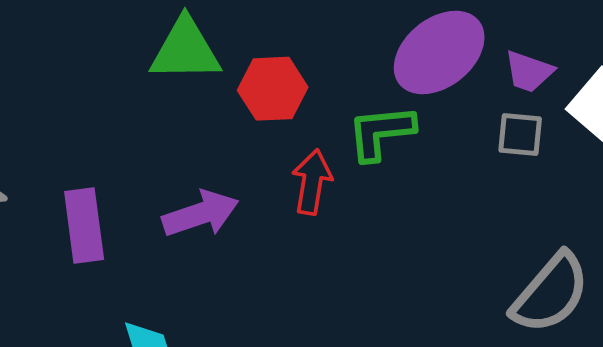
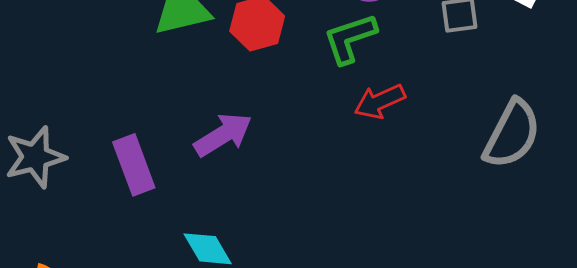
red arrow: (312, 182) -> (380, 101), moved, turned -111

